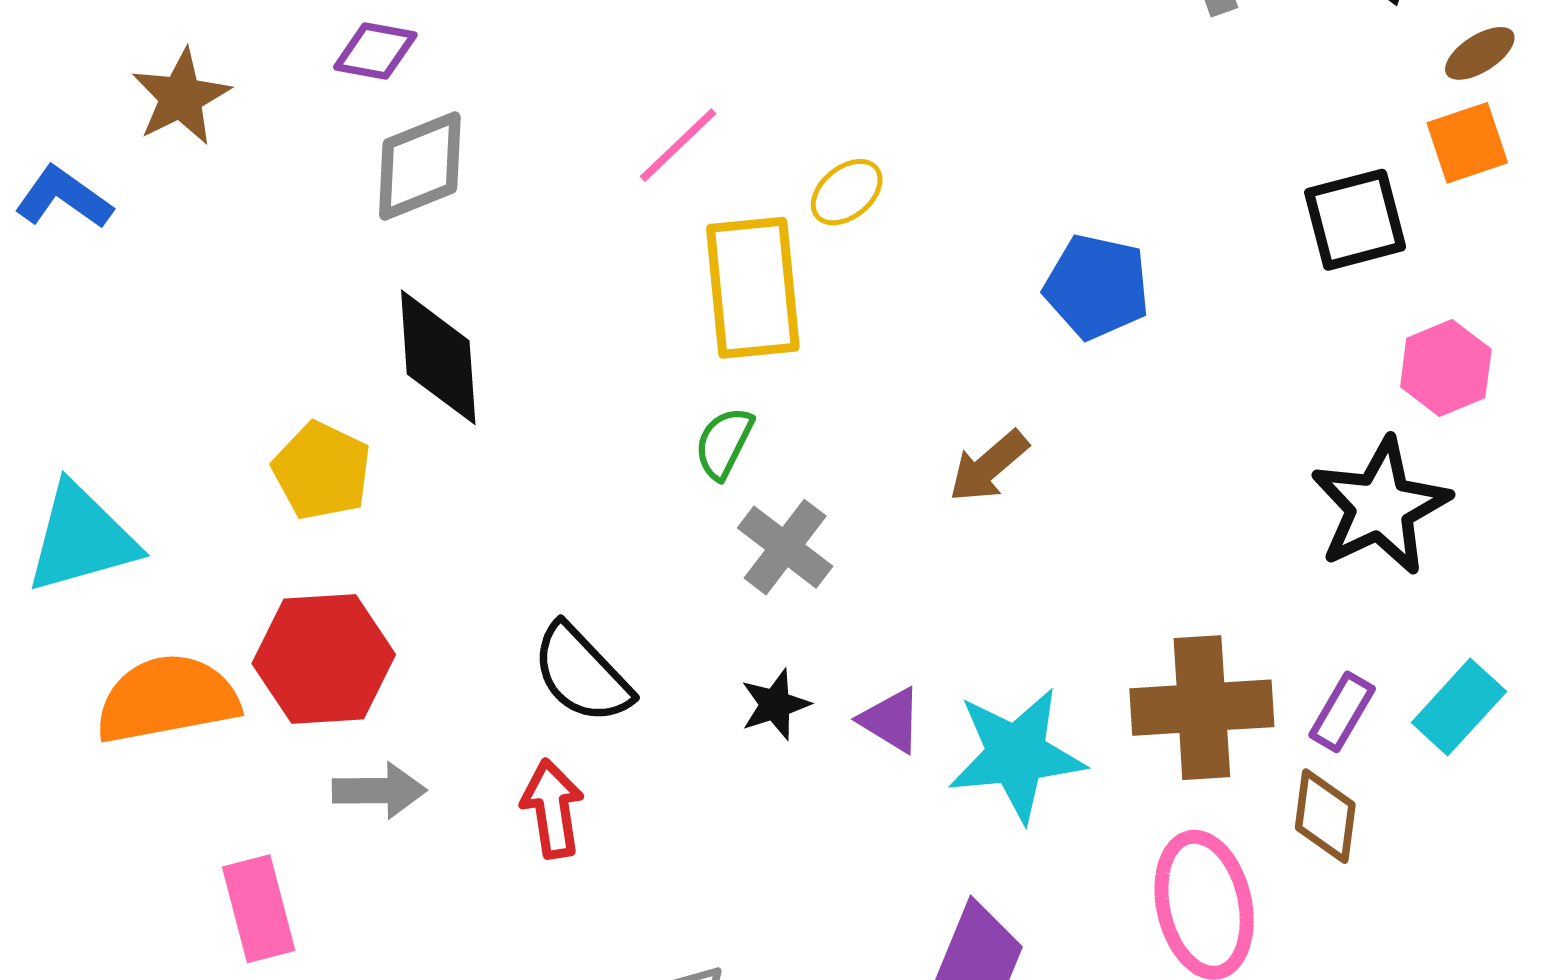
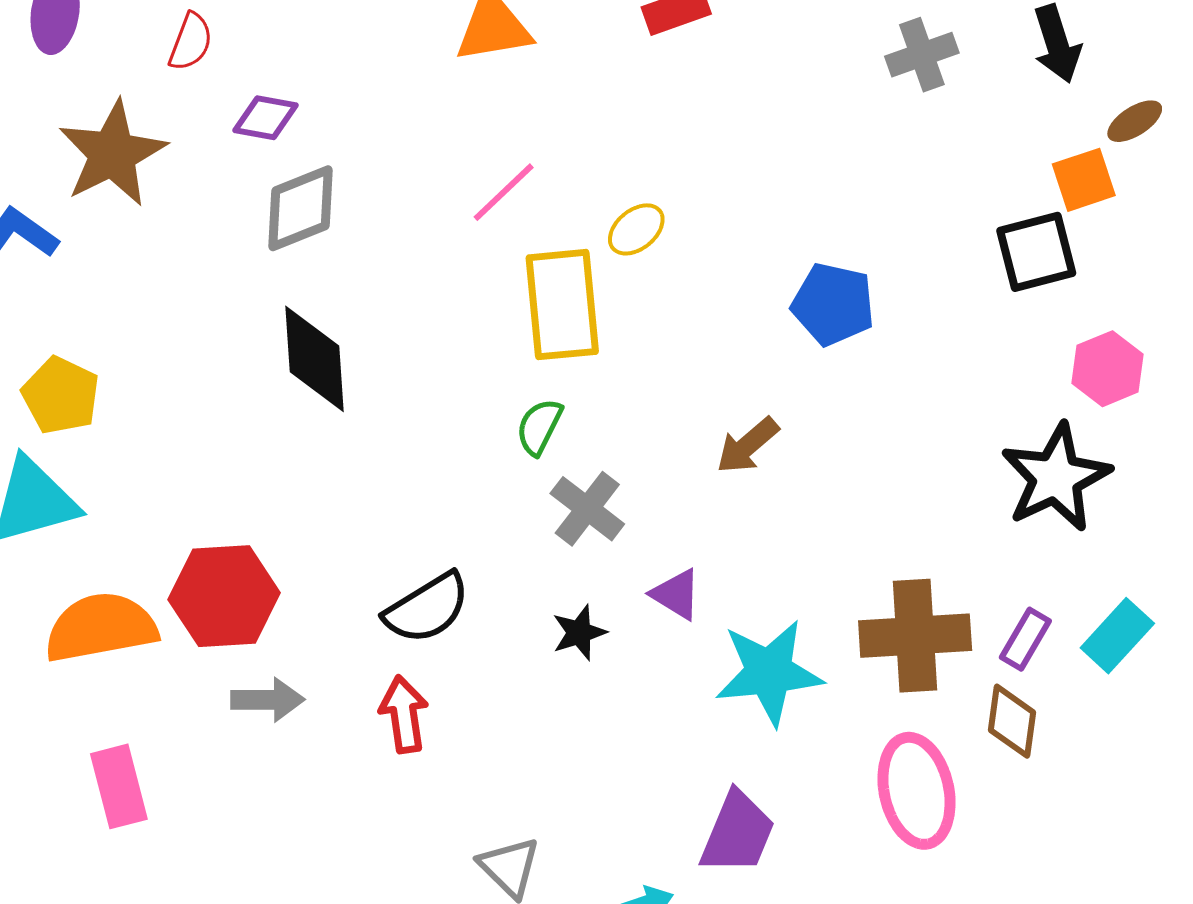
brown star: (181, 97) -> (112, 154), size x1.4
orange square: (1467, 143) -> (1084, 180), moved
yellow pentagon: (322, 471) -> (61, 395), moved
black semicircle: (582, 674) -> (427, 608), turned -78
purple triangle: (891, 720) -> (676, 594), moved
pink rectangle: (259, 909) -> (119, 786), moved

